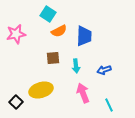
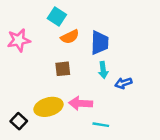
cyan arrow: (76, 66) -> (103, 70), moved
pink arrow: (83, 93) -> (81, 103), moved, turned -66
cyan line: (109, 105) -> (101, 125), moved, turned -56

